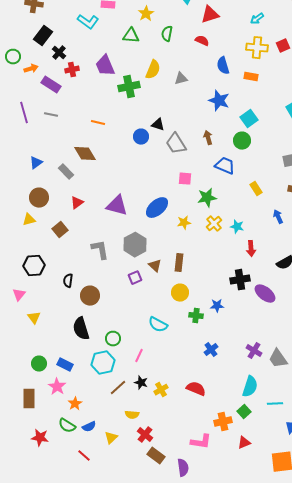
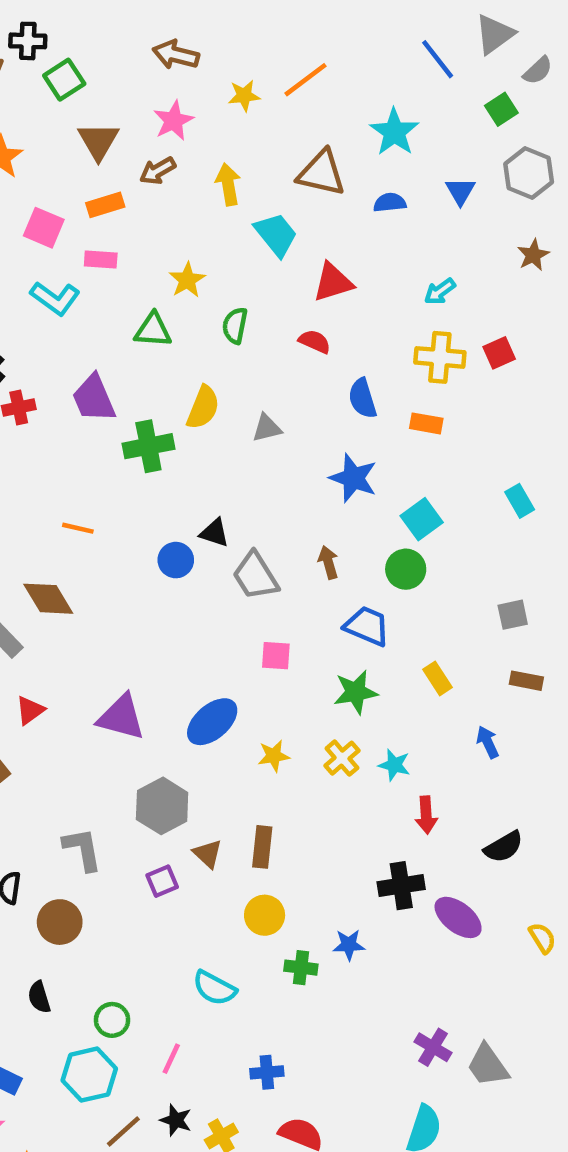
green star: (207, 198) -> (356, 692), moved
gray L-shape: (100, 250) -> (82, 849), moved
black semicircle: (81, 329) -> (39, 997), size x0.6
blue cross: (211, 350) -> (267, 1072), moved, turned 32

